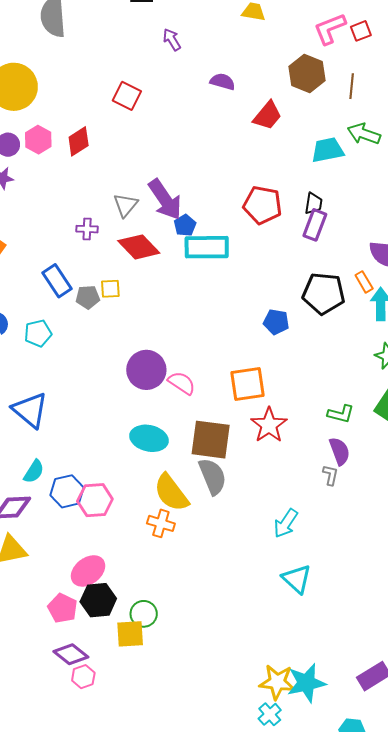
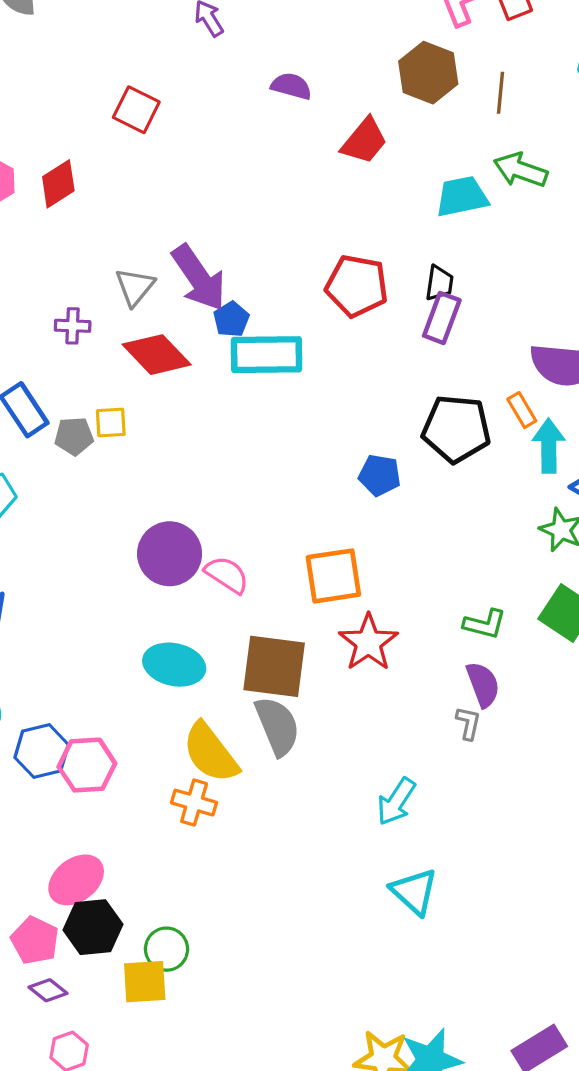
purple diamond: (71, 654) -> (48, 990), moved, size x0.7

